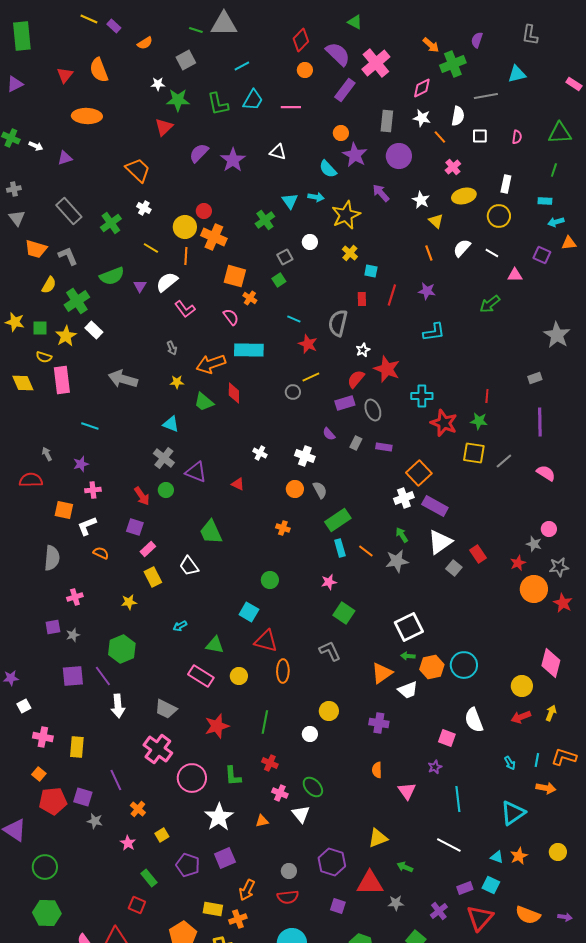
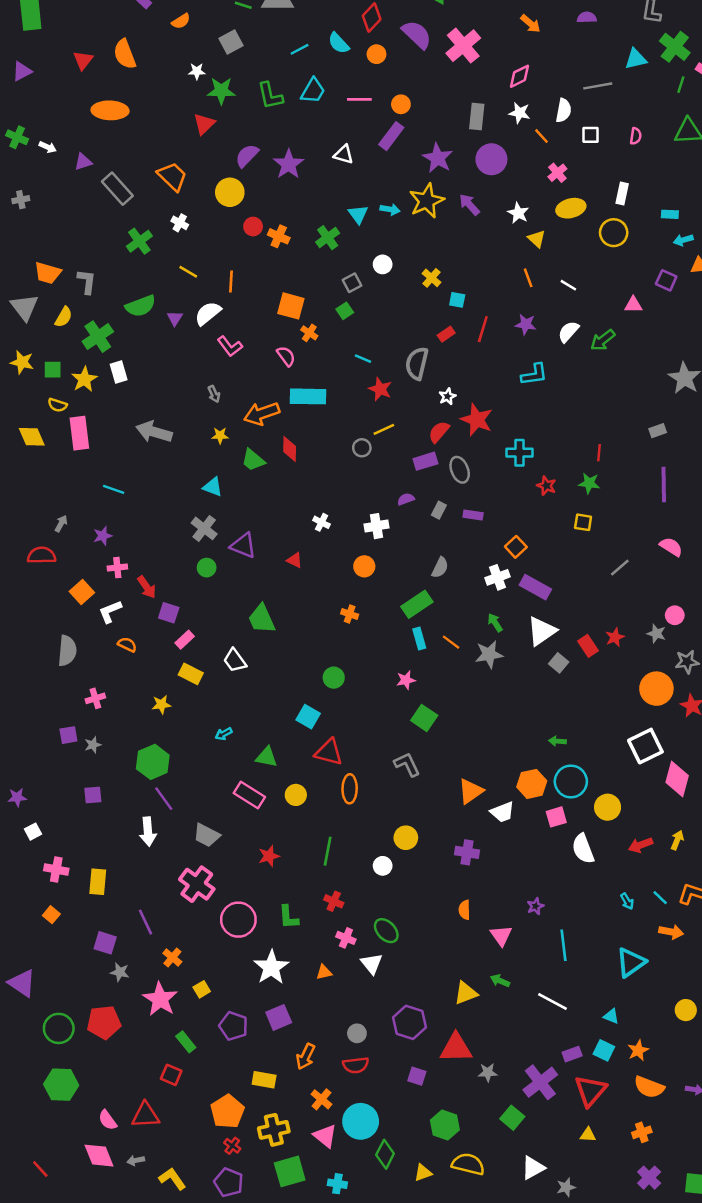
purple semicircle: (477, 40) -> (587, 17), turned 70
green cross: (453, 64) -> (675, 47), moved, turned -30
purple rectangle: (345, 90) -> (391, 136), moved
orange circle: (341, 133) -> (401, 104), moved
cyan semicircle: (328, 169) -> (339, 43), moved
green line: (554, 170) -> (681, 85), moved
gray rectangle: (69, 211) -> (117, 189), moved
yellow star: (346, 215) -> (427, 201), moved
gray triangle: (17, 218) -> (24, 307), moved, size x1.4
yellow circle: (185, 227) -> (230, 192), moved
orange cross: (214, 237) -> (279, 236), moved, size x0.7
white semicircle: (462, 248) -> (568, 332), moved
white line: (492, 253) -> (568, 285), moved
gray L-shape: (68, 256) -> (87, 282), turned 30
red rectangle: (362, 299) -> (446, 334), turned 56
white rectangle: (94, 330) -> (119, 372), turned 30
red star: (444, 423) -> (546, 486), size x0.6
purple semicircle: (329, 434) -> (406, 499), turned 112
yellow square: (474, 453) -> (583, 522), size x0.7
gray arrow: (47, 454) -> (61, 524), turned 56
white cross: (305, 456) -> (376, 526), turned -30
gray line: (504, 461) -> (620, 568), moved
orange square: (419, 473) -> (516, 547), size x0.7
gray semicircle: (320, 490) -> (440, 568), moved, turned 54
red arrow: (142, 496) -> (147, 587), moved
orange square: (64, 510) -> (82, 592), turned 36
red star: (518, 563) -> (615, 637), moved
yellow rectangle: (153, 577) -> (191, 674), turned -36
white square: (409, 627) -> (645, 746), moved
green arrow: (408, 656) -> (557, 741), moved
purple square: (73, 676) -> (93, 795), size x0.7
purple line: (103, 676) -> (164, 799), moved
yellow circle: (522, 686) -> (608, 807), moved
red star: (217, 726) -> (269, 856), size x0.7
pink square: (447, 738) -> (556, 817), moved, turned -36
cyan line: (537, 760) -> (660, 898), turned -56
red pentagon: (53, 801) -> (104, 1022), moved
pink star: (128, 843) -> (160, 999), size x1.8
orange star: (519, 856) -> (638, 1050), moved
green arrow: (405, 867) -> (500, 981), moved
purple cross: (439, 911) -> (540, 1082), size x1.6
orange cross: (238, 919) -> (321, 1099), moved, turned -30

